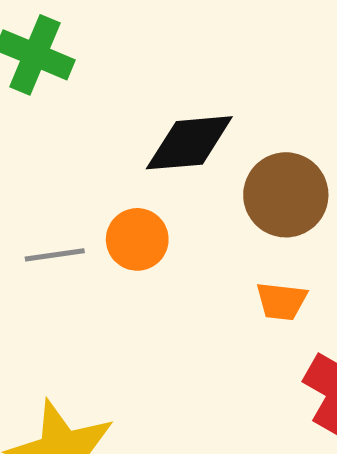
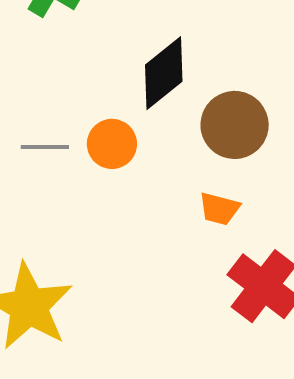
black diamond: (189, 143) -> (164, 73), turned -42

